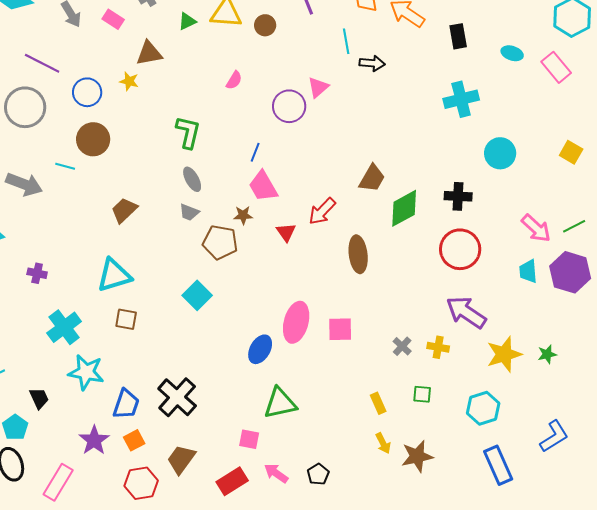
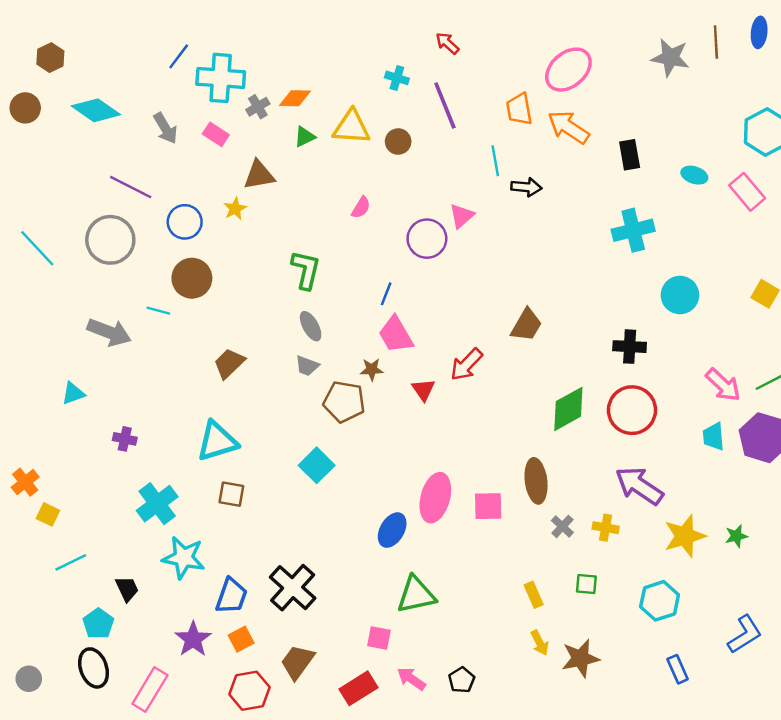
yellow star: (129, 81) -> (235, 209), turned 30
green diamond: (404, 208) -> (568, 409), moved
brown ellipse: (358, 254) -> (536, 481), moved
blue rectangle: (498, 465) -> (678, 669), size x0.6

